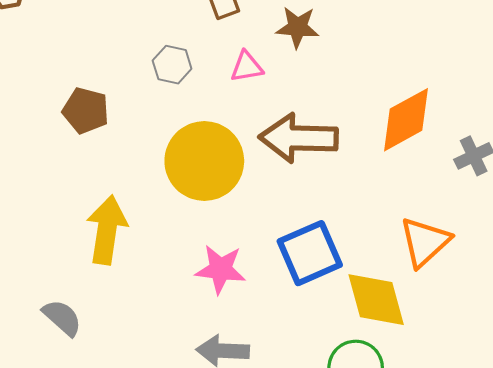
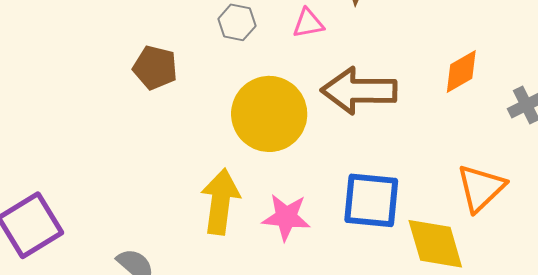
orange diamond: (406, 120) -> (461, 72), size x0.7
yellow arrow: (107, 230) -> (220, 202), moved
blue square: (310, 253) -> (371, 200), turned 30

